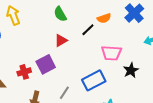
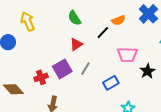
blue rectangle: (94, 80) -> (111, 83), size x0.7
gray line: (64, 93) -> (85, 69), moved

